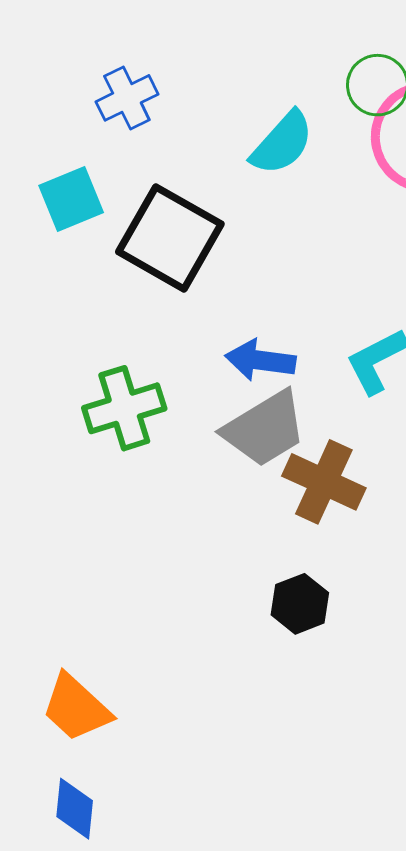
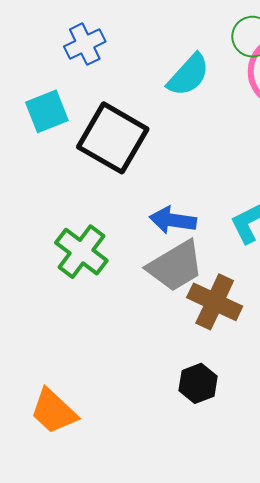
green cross: (124, 408) -> (81, 252), turned -36
orange trapezoid: (76, 708) -> (54, 411), moved

